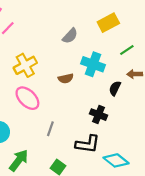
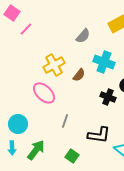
yellow cross: (25, 65) -> (54, 65), moved
brown semicircle: (66, 78) -> (79, 75), turned -40
black cross: (98, 115) -> (108, 97), moved

